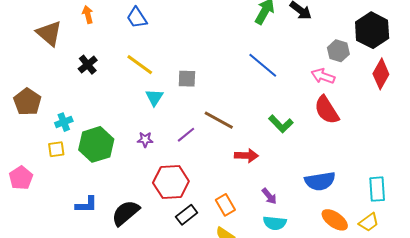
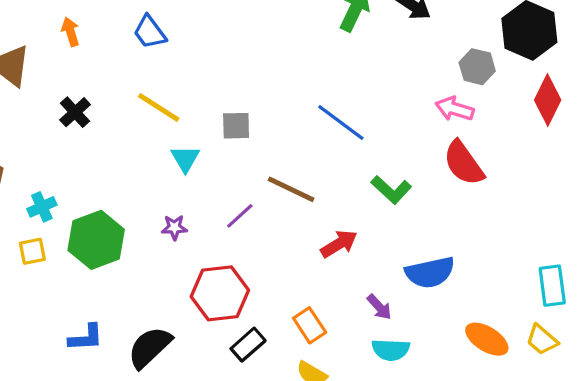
blue line: (263, 65) -> (341, 122), moved
red arrow: (246, 156) -> (339, 244), turned -30
blue semicircle: (320, 181) -> (430, 272), moved
yellow trapezoid: (369, 222) -> (542, 340), turned 80

